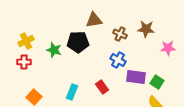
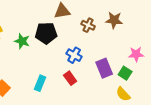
pink star: (168, 48) -> (136, 54), moved
blue cross: (118, 60) -> (74, 55), moved
purple rectangle: (136, 77) -> (104, 68), turned 60

